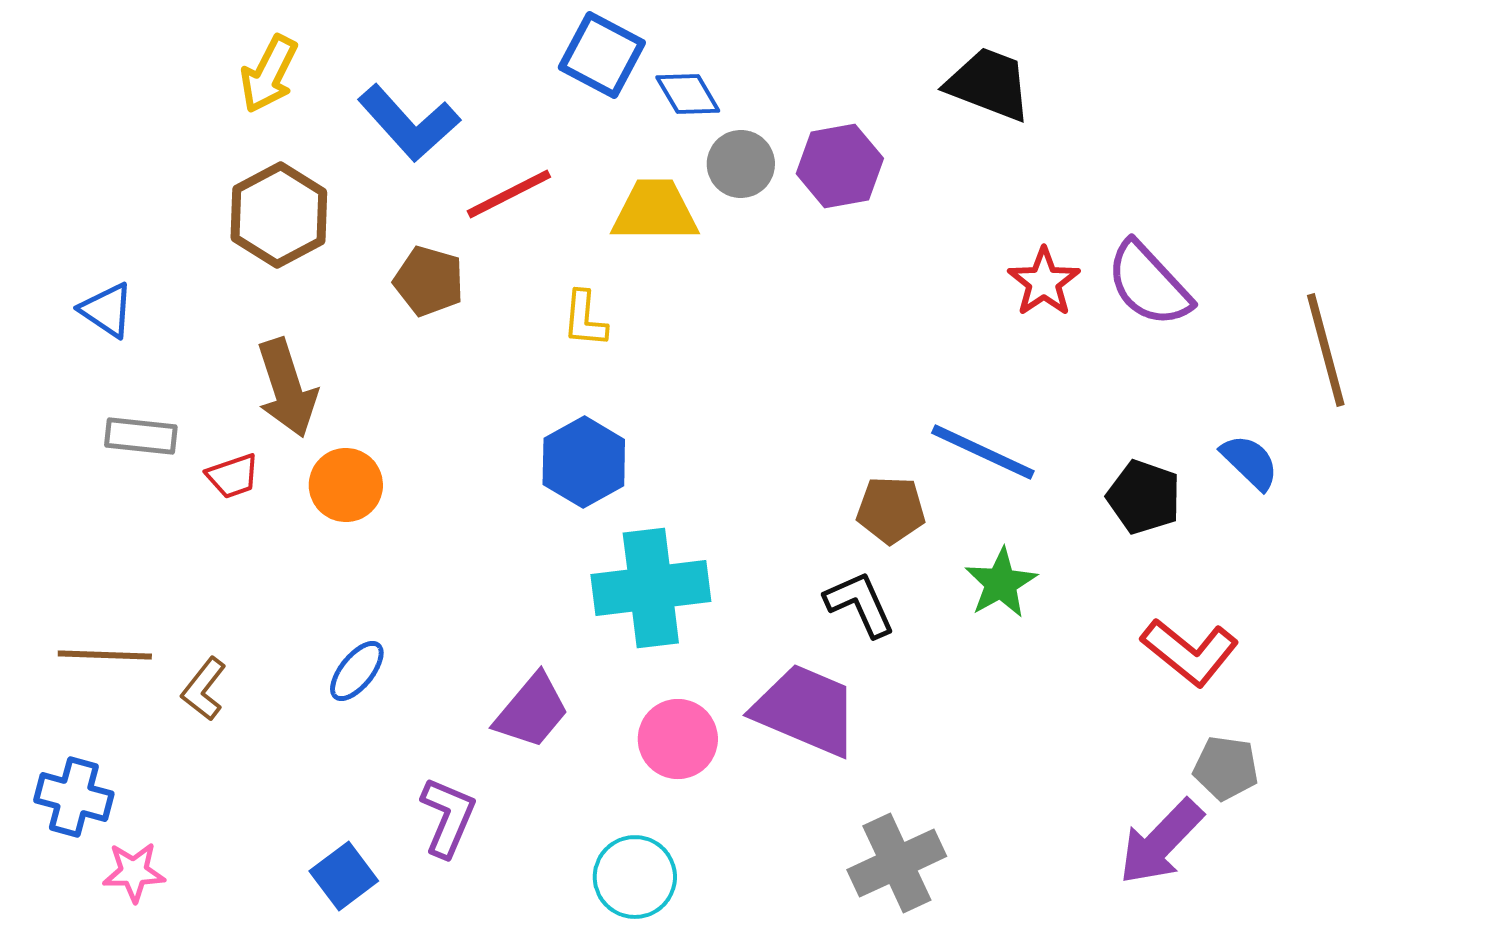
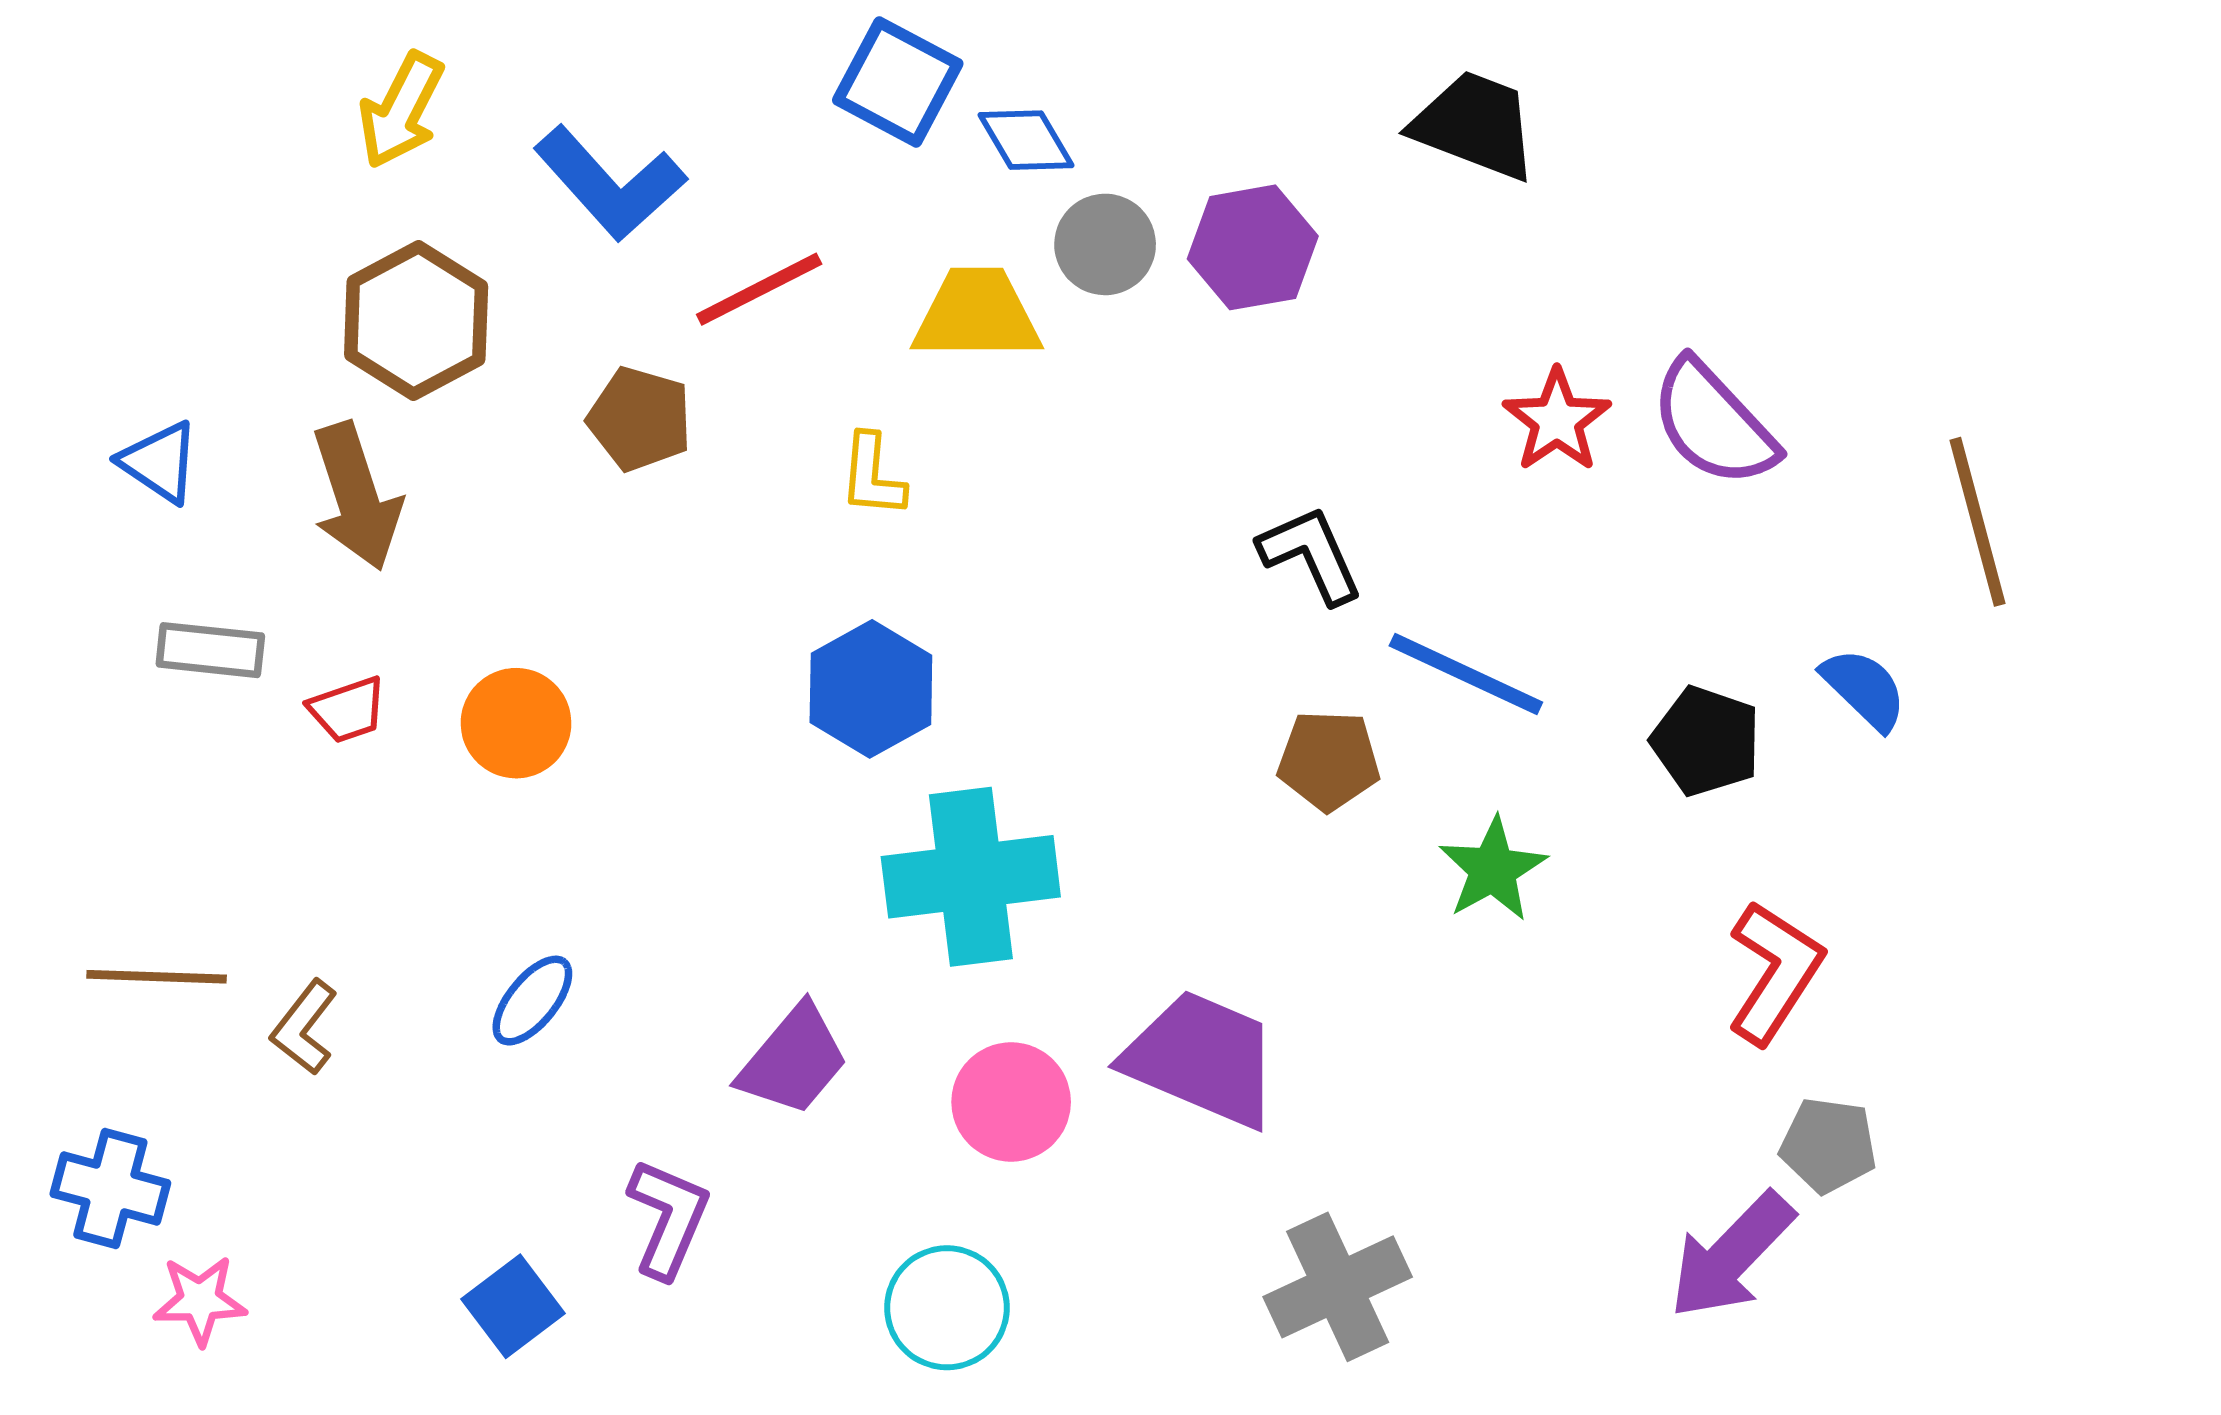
brown arrow: (287, 388) -> (356, 496), moved
black L-shape: (860, 604) -> (1311, 555), moved
red L-shape: (1190, 652) -> (1775, 972), turned -96

